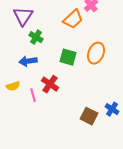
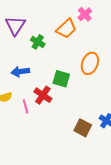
green cross: (36, 37) -> (38, 42), moved
green square: (68, 57) -> (61, 79), moved

